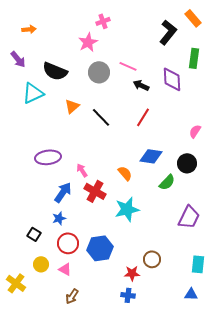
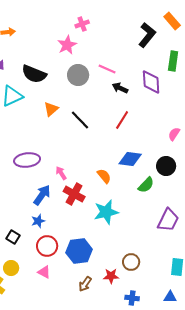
yellow circle: (41, 264) -> (11, 268), moved
blue cross: (128, 295) -> (132, 298), moved
brown arrow: (72, 296) -> (85, 284), moved

